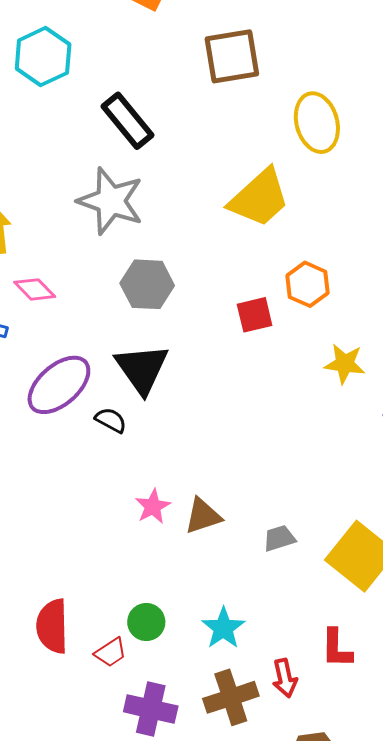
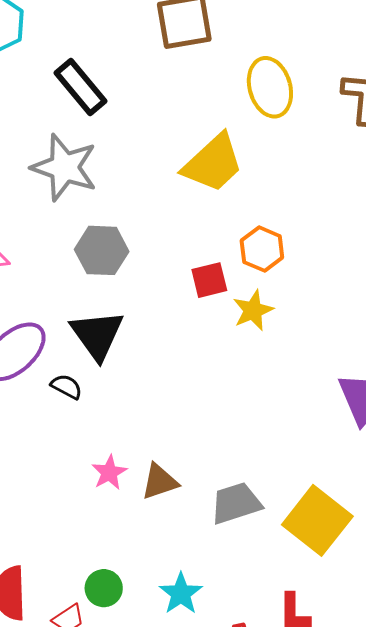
yellow star: (345, 364) -> (253, 310), moved, turned -30
gray trapezoid: (279, 538) -> (236, 503), size x1.6

